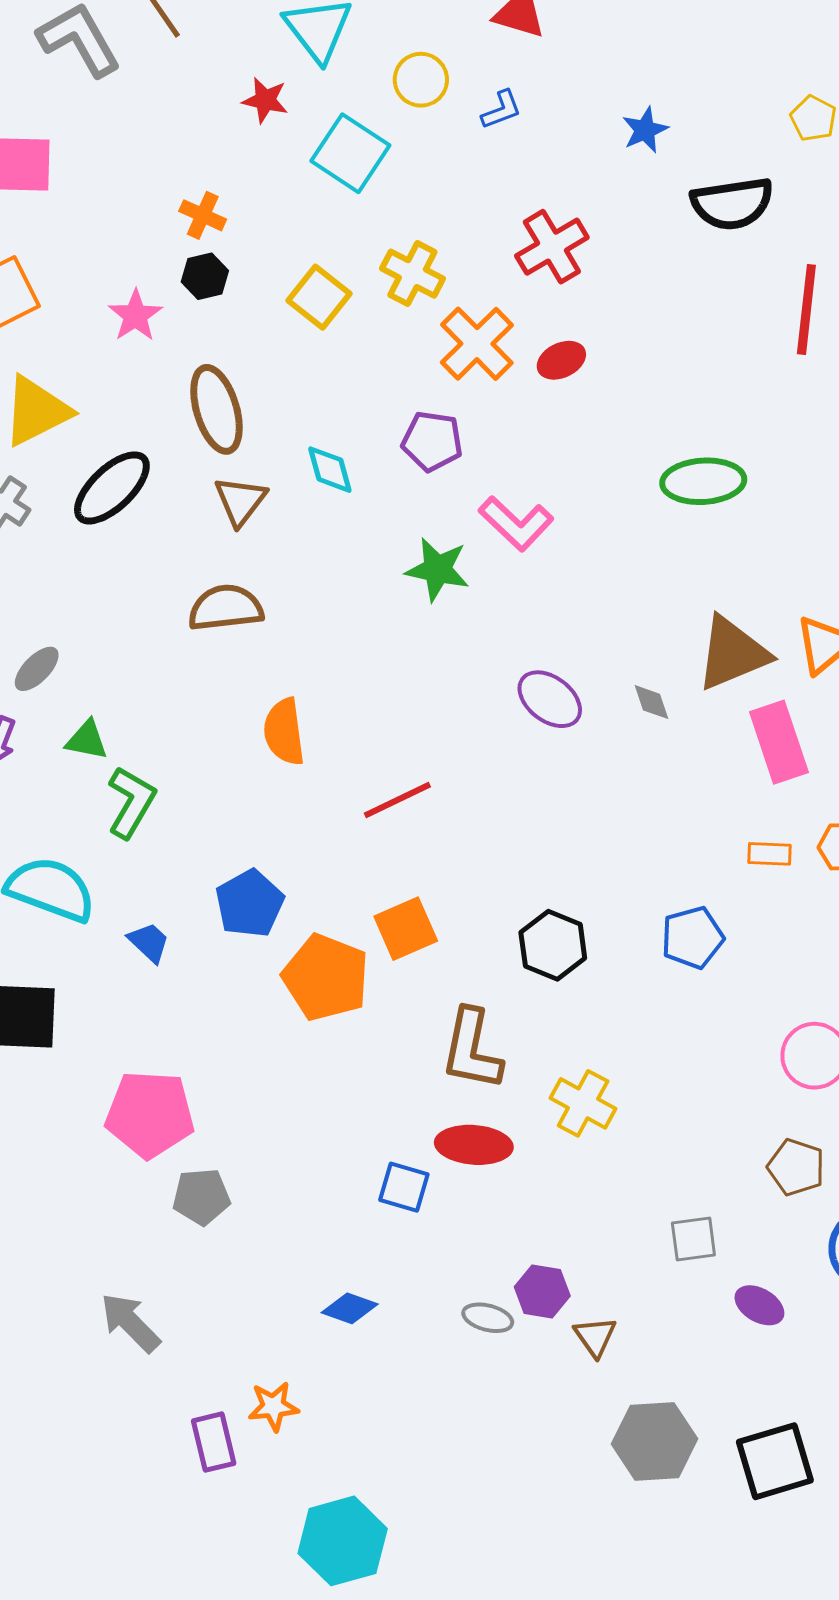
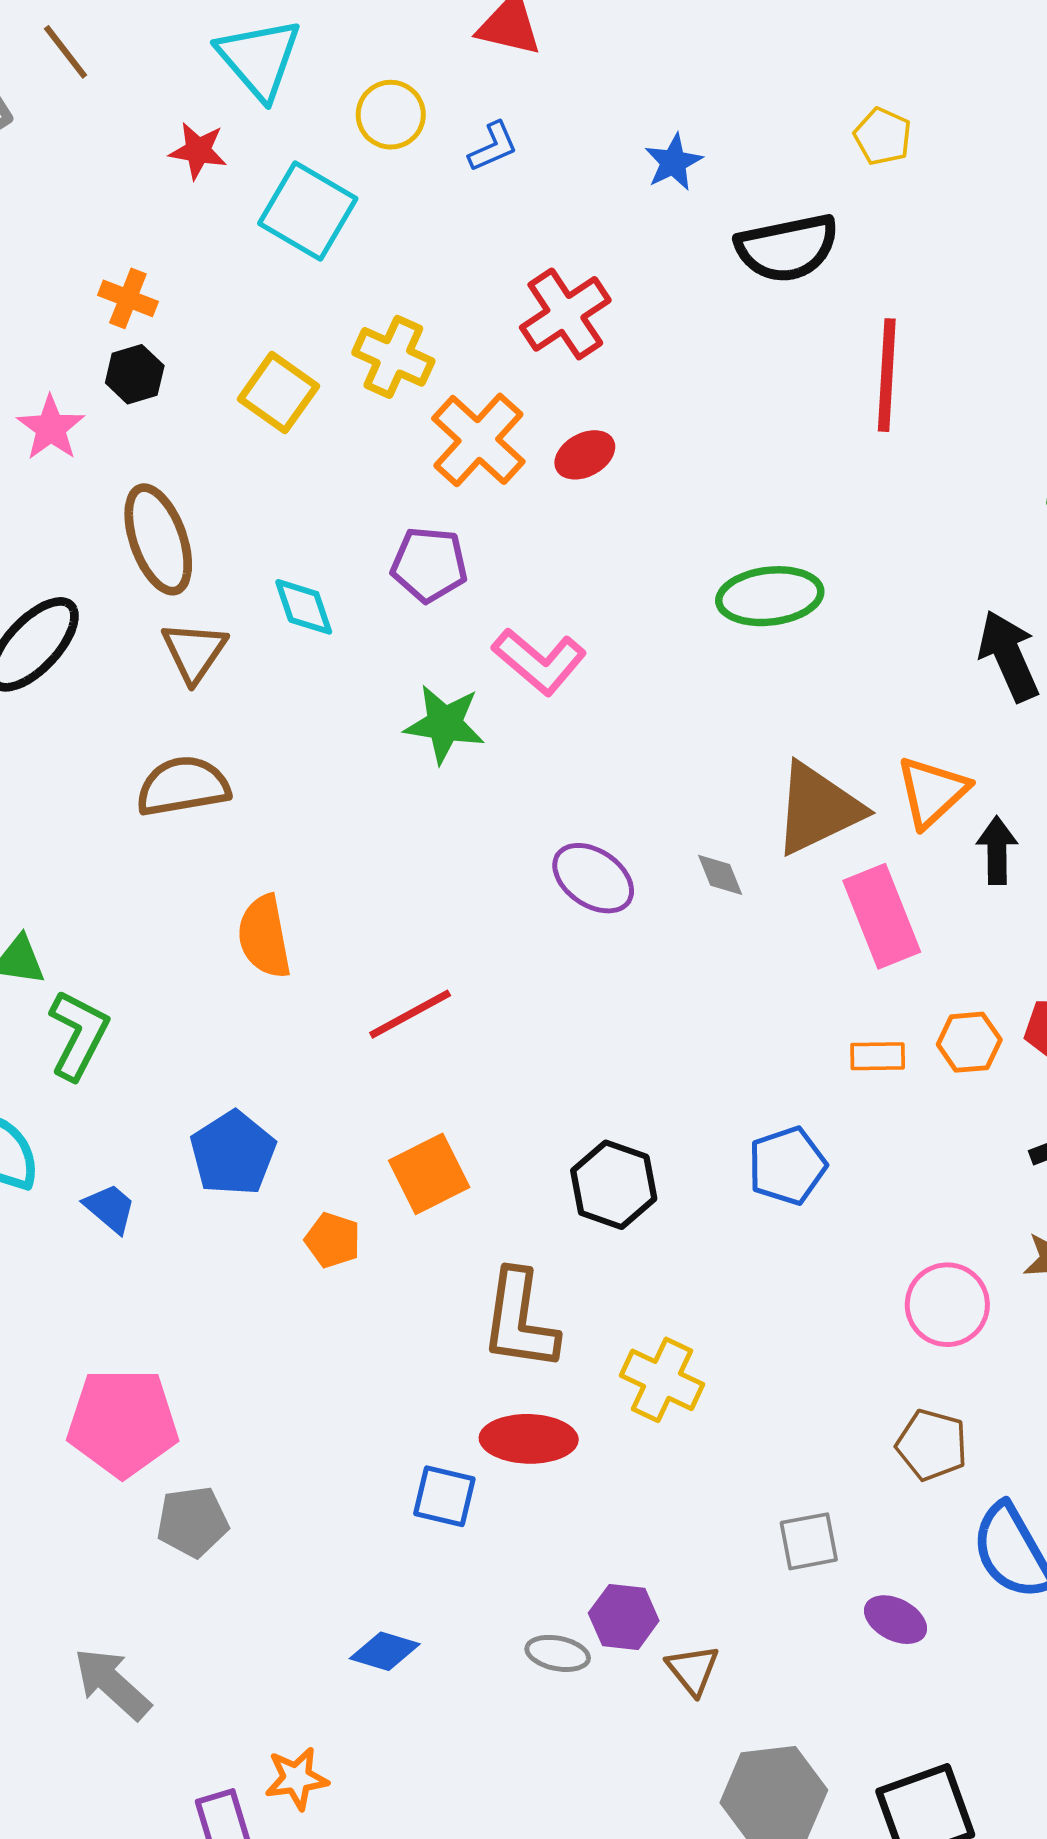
orange pentagon: (326, 977) -> (333, 1240), size x0.5

